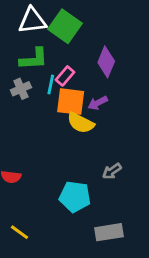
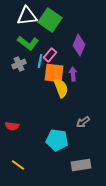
green L-shape: (34, 59) -> (28, 43), turned 40
purple arrow: (98, 103) -> (73, 74), turned 112
yellow semicircle: (81, 123) -> (61, 88), turned -138

